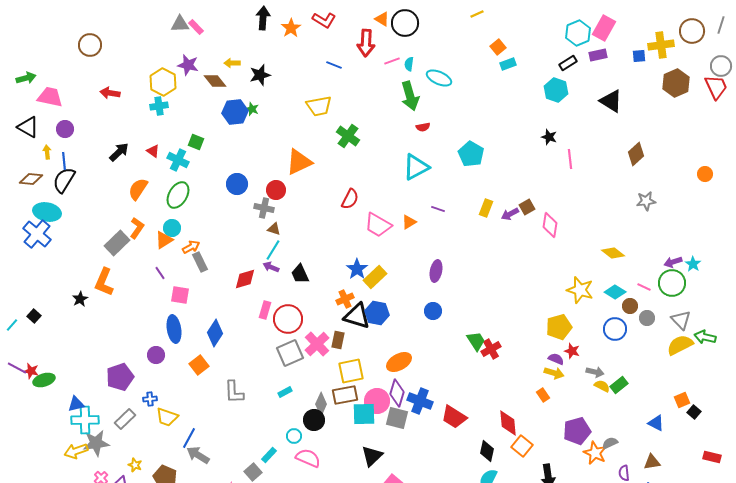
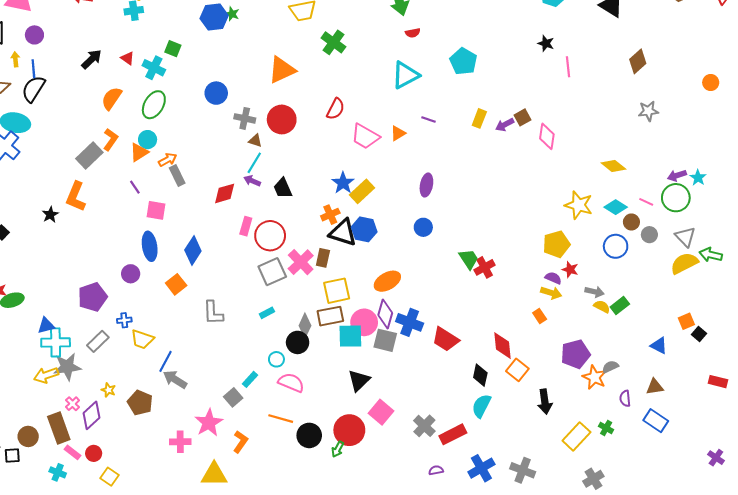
red circle: (276, 190) -> (282, 119), moved, size x1.4

